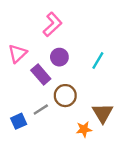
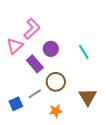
pink L-shape: (52, 24) -> (32, 29), moved
cyan line: (98, 61) -> (84, 52), turned -63
orange star: (84, 129) -> (56, 111), moved

